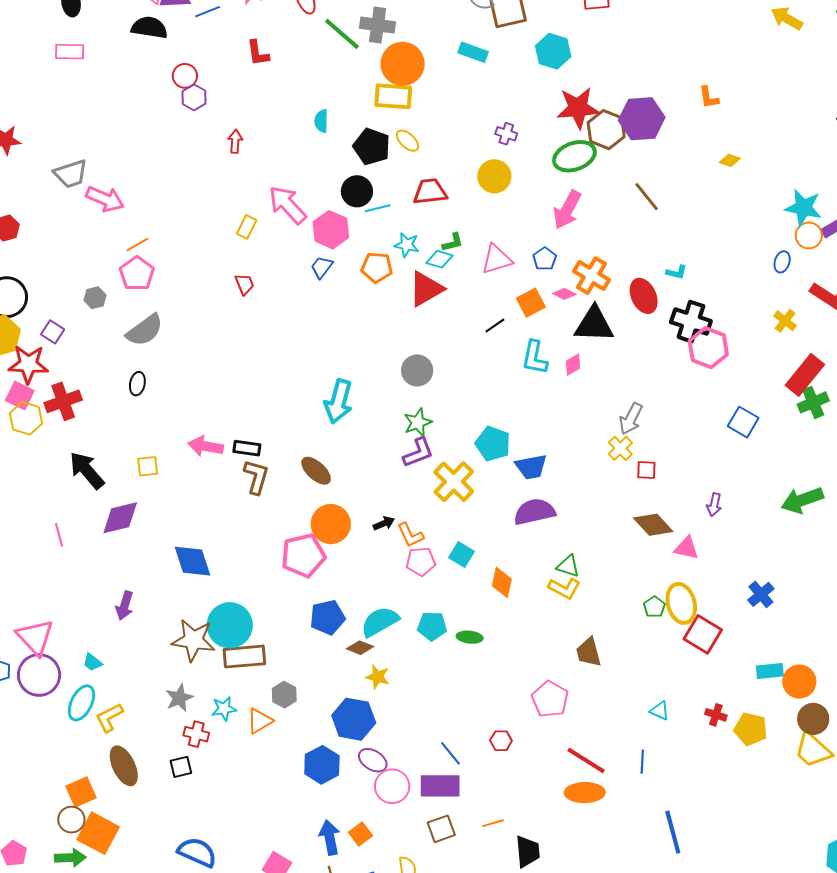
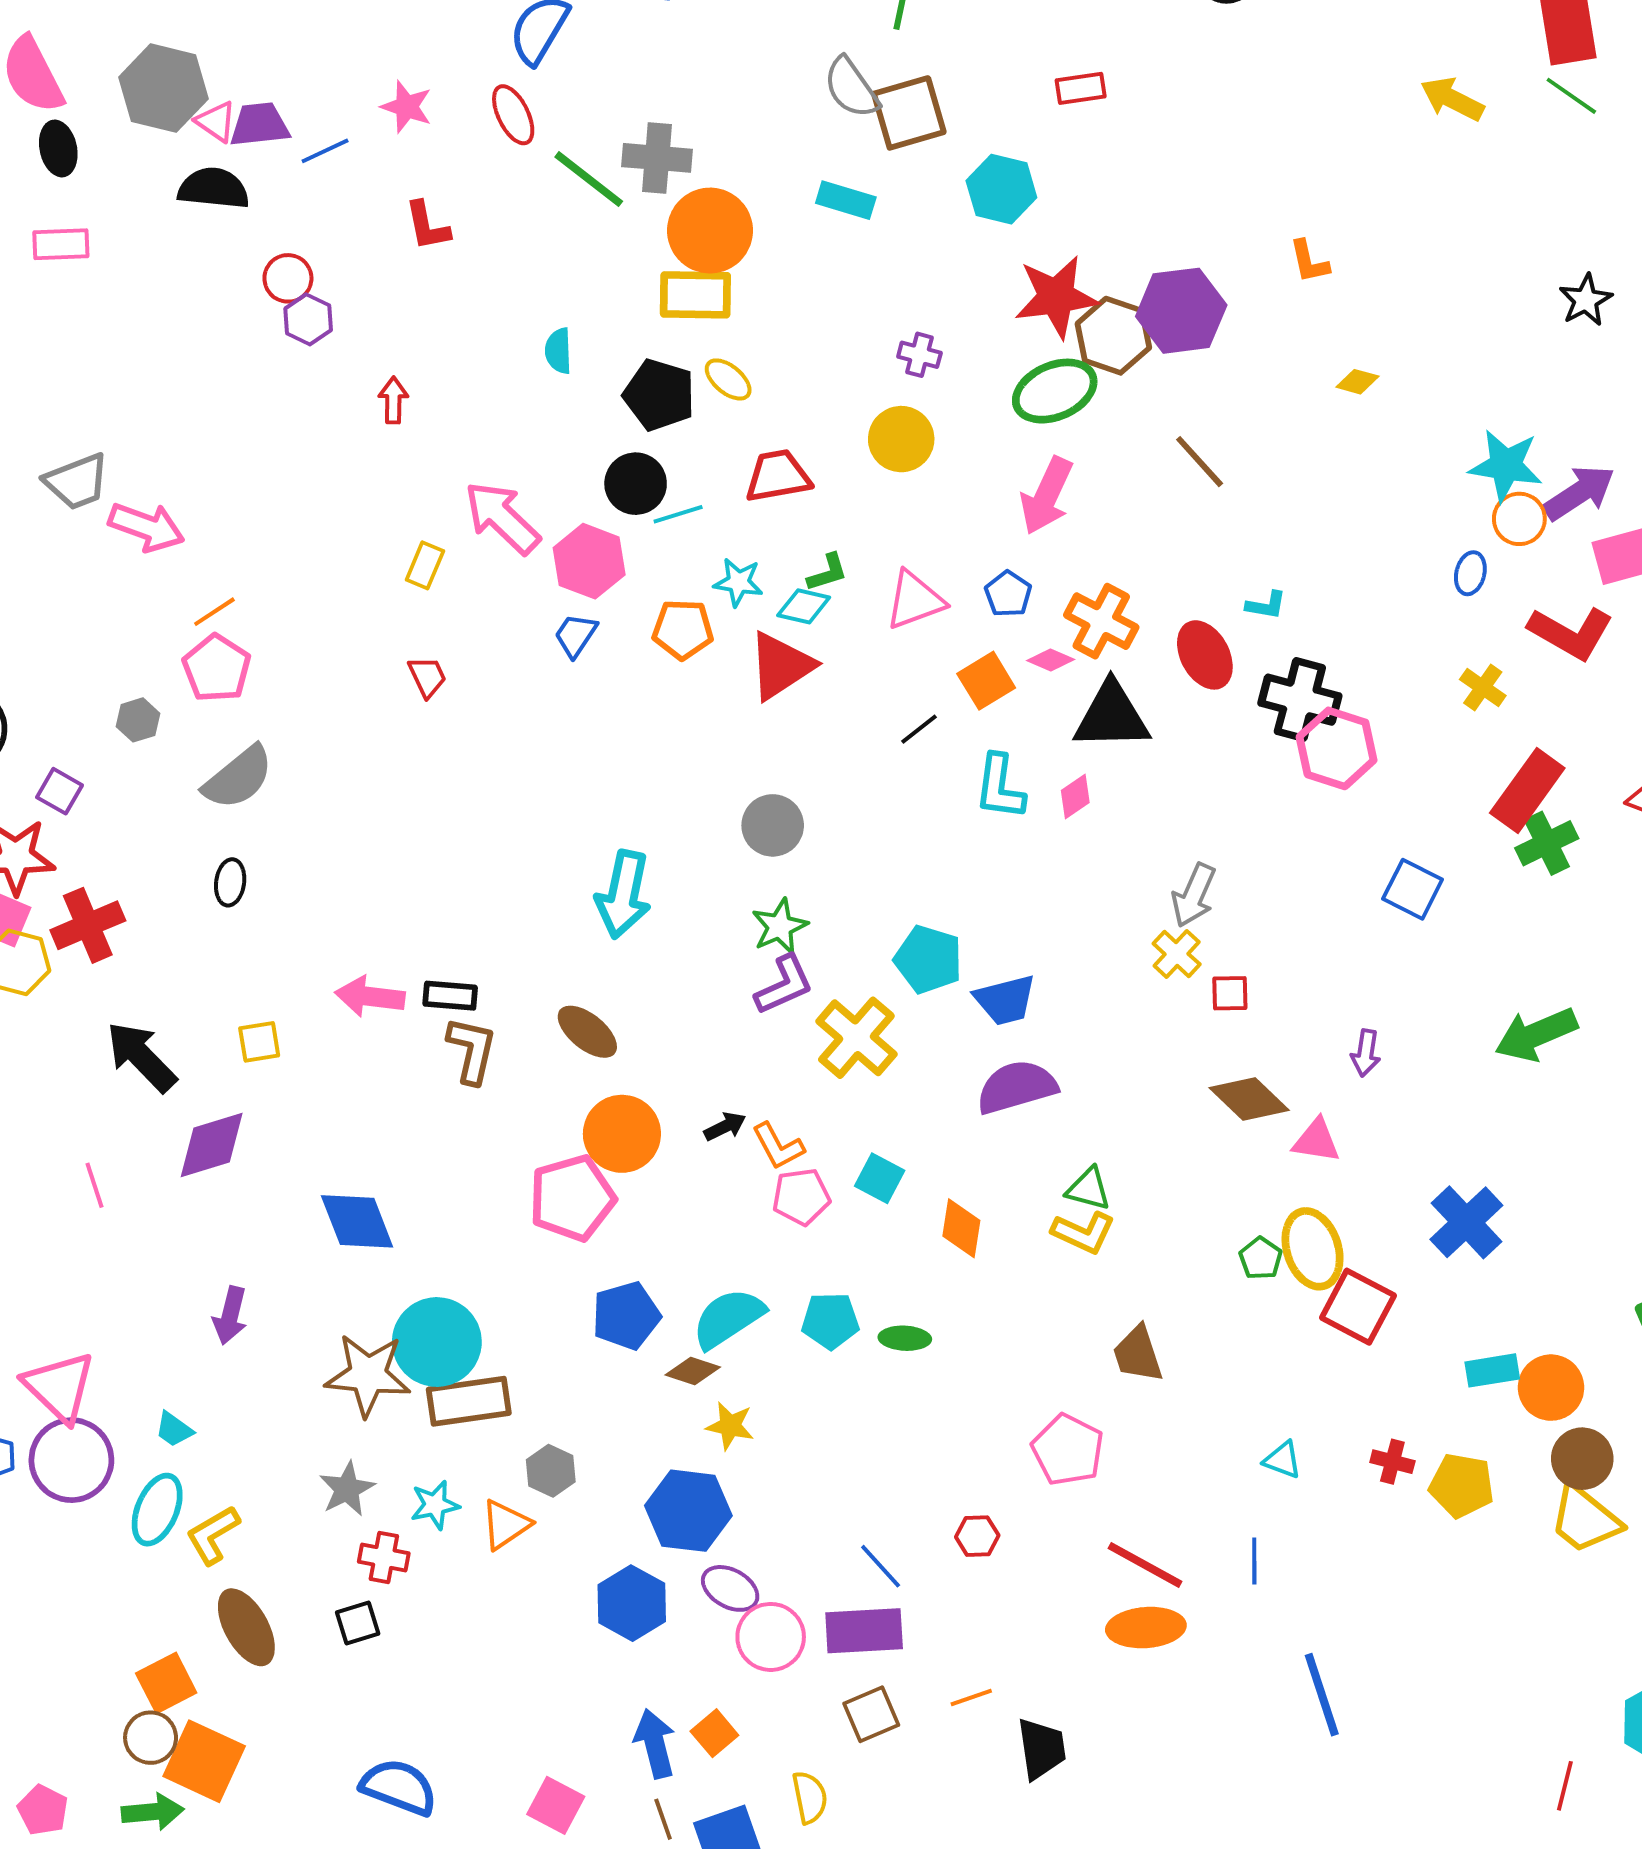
blue cross: (761, 594) -> (1466, 1222), size x1.4

